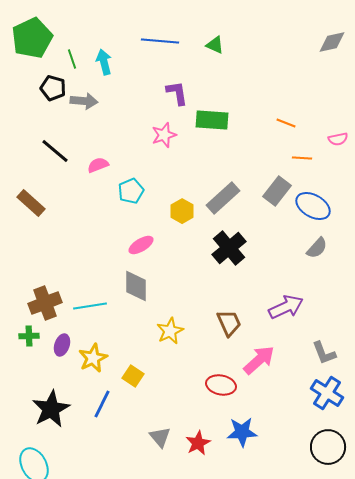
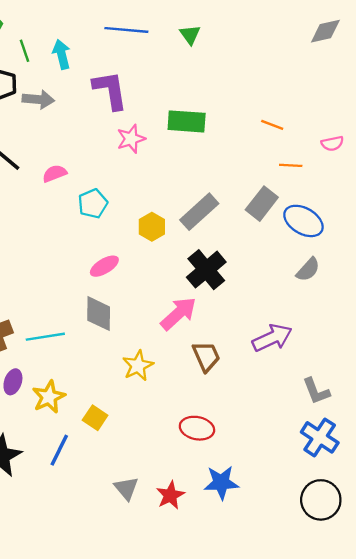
green triangle: (215, 45) -> (190, 35), turned 30
purple L-shape: (177, 93) -> (110, 90), moved, size x1.4
pink arrow: (259, 360) -> (178, 314), moved

